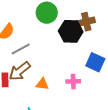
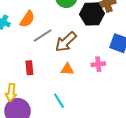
brown arrow: (20, 71) -> (66, 42), moved

